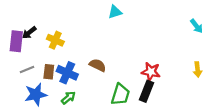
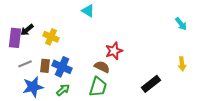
cyan triangle: (115, 12) -> (88, 11), moved, turned 48
brown semicircle: (98, 65) -> (102, 67), moved
red star: (151, 72) -> (114, 51), moved, turned -30
black rectangle: (147, 91) -> (151, 84), moved, turned 30
green trapezoid: (120, 94) -> (98, 87), moved

